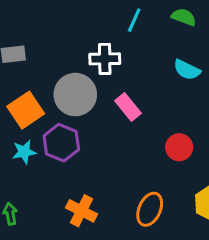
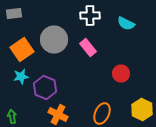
white cross: (105, 59) -> (90, 16), moved
purple hexagon: (61, 143) -> (45, 88), moved

